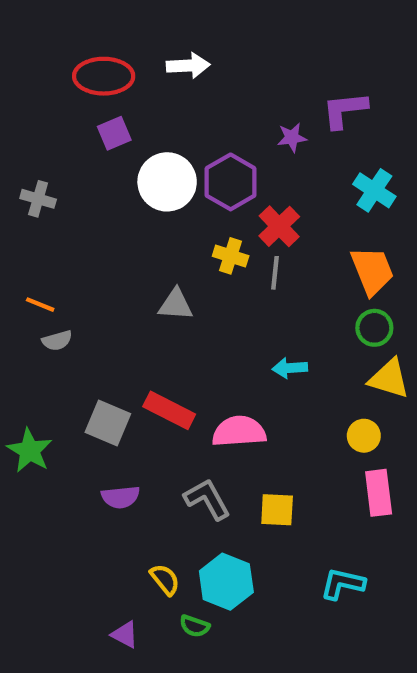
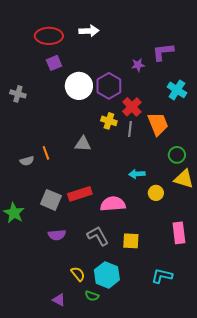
orange trapezoid: (372, 271) -> (158, 124), moved
orange line: (40, 305) -> (46, 153), moved, turned 48
red rectangle: (169, 410) -> (80, 194), turned -45
yellow circle: (364, 436) -> (156, 193), moved

